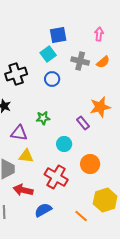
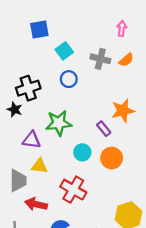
blue square: (58, 35) -> (39, 29), moved
black cross: (16, 74) -> (28, 88), moved
green star: (43, 118) -> (59, 123), size x1.6
orange circle: (90, 164) -> (112, 158), moved

